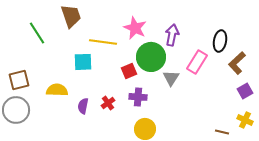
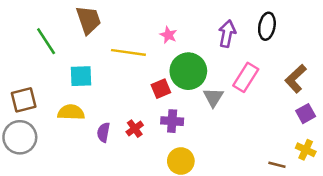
pink star: (135, 28) -> (168, 35), size x0.6
purple arrow: (172, 35) -> (227, 34), moved
black ellipse: (220, 41) -> (267, 26), moved
cyan square: (83, 62) -> (81, 76), moved

